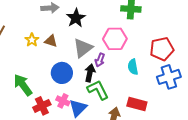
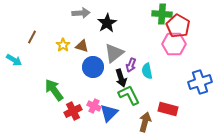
pink hexagon: (115, 39) -> (174, 44), moved
red pentagon: (162, 49) -> (178, 26), moved, turned -30
cyan semicircle: (133, 67) -> (147, 71), moved
blue circle: (62, 73) -> (93, 67), moved
black arrow: (90, 73) -> (121, 78), turned 150

